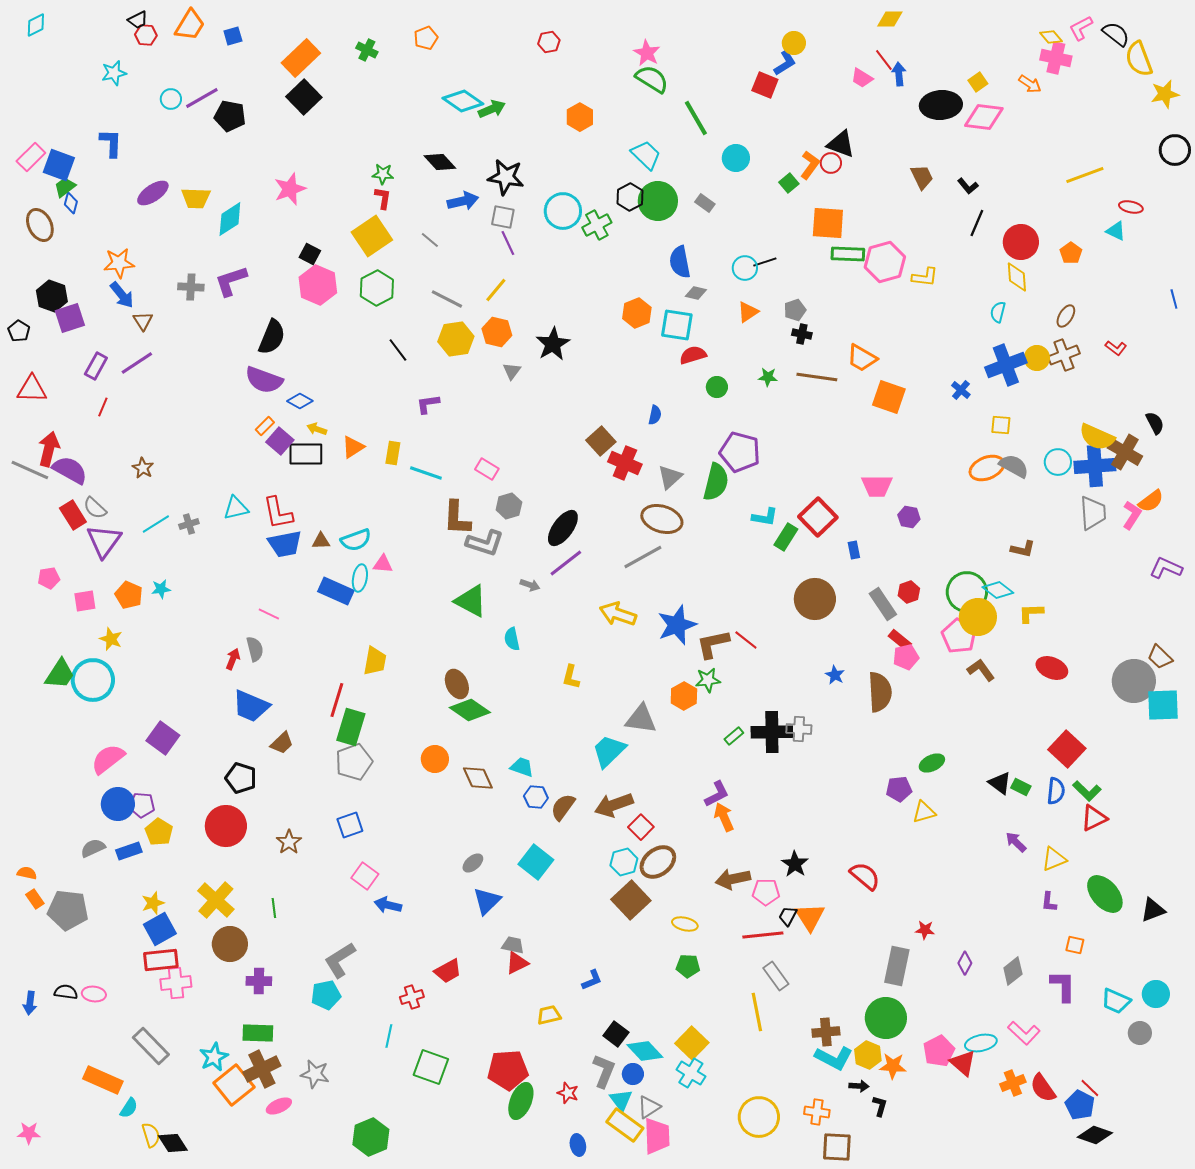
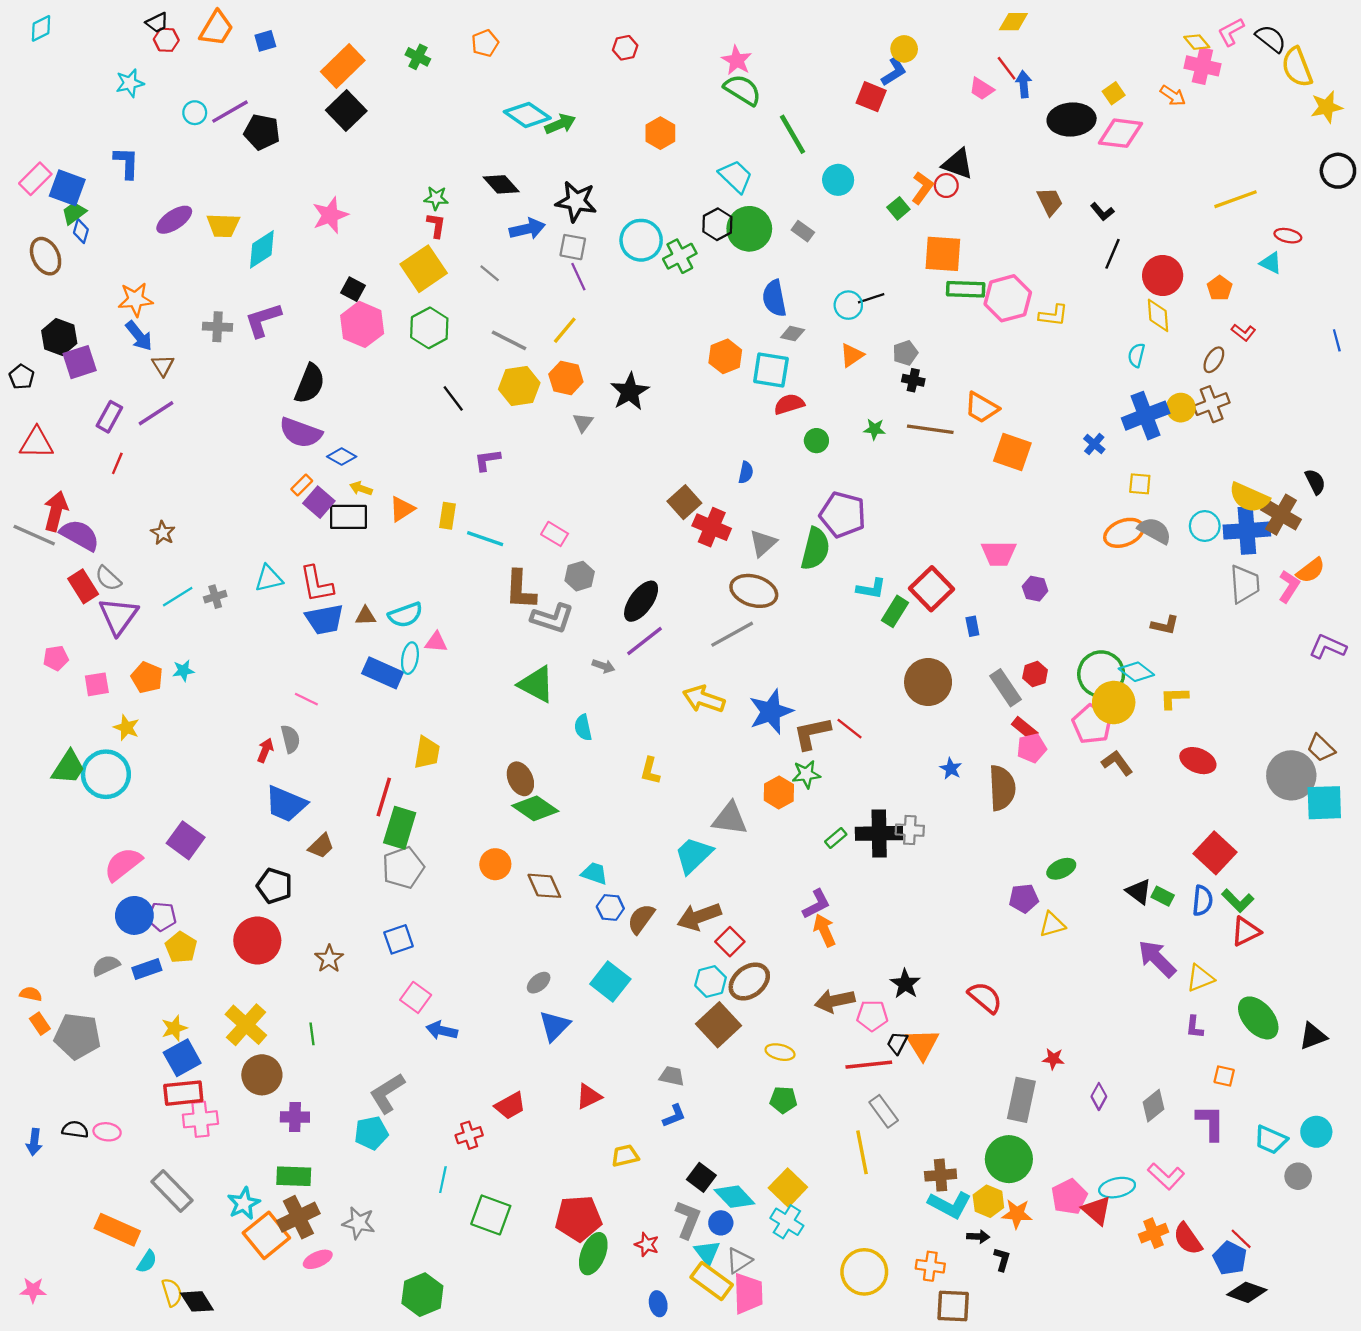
red L-shape: (1116, 348) -> (1243, 332), moved
purple arrow: (1016, 842) -> (1157, 959), size x1.6
gray trapezoid: (513, 945) -> (672, 1076), moved

